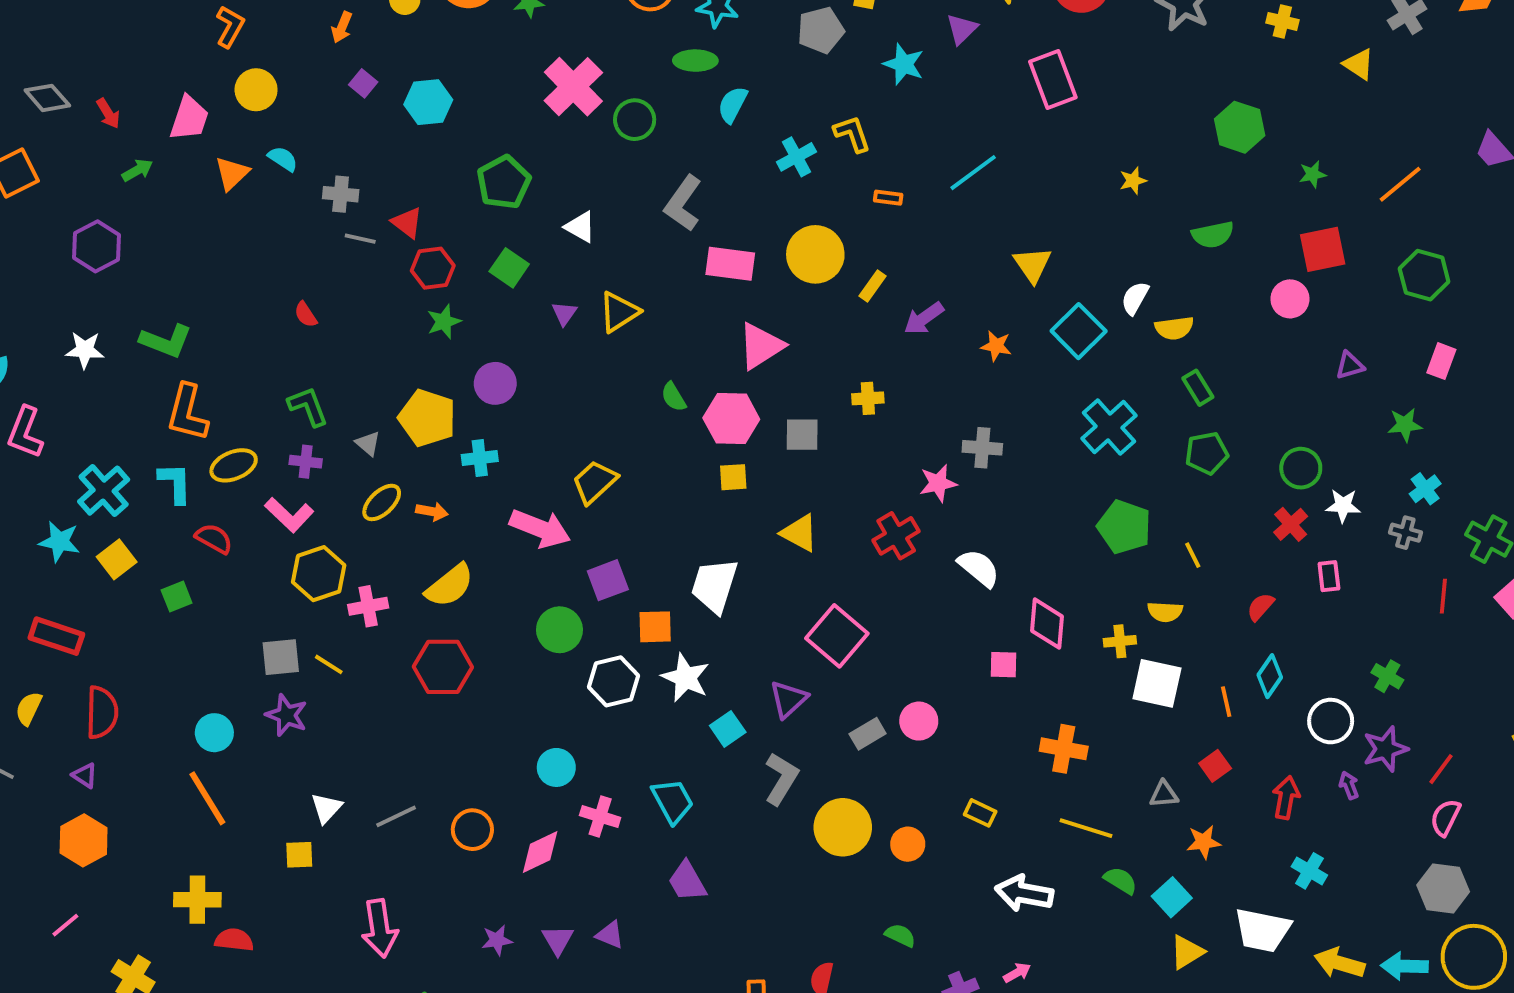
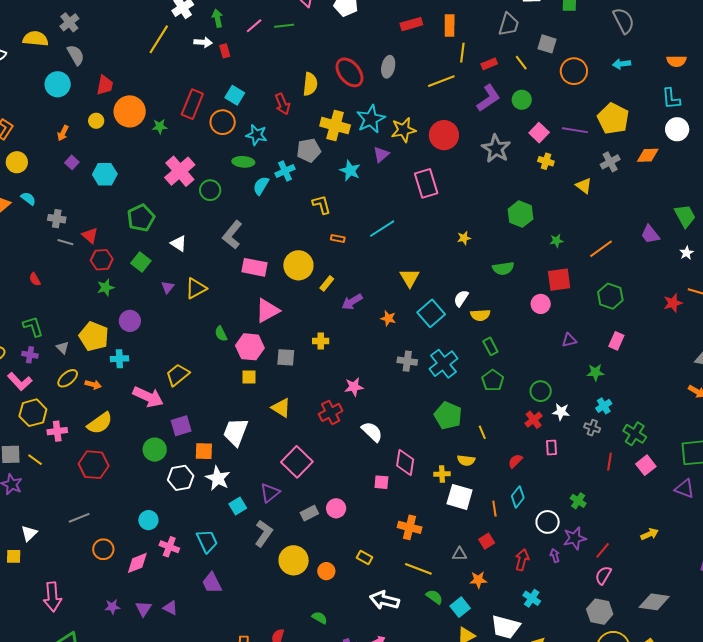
cyan cross: (796, 157) -> (285, 171), moved
gray cross: (982, 448) -> (407, 361), moved
green pentagon: (1207, 453) -> (493, 380), turned -30
gray line: (396, 816) -> (79, 518), moved

